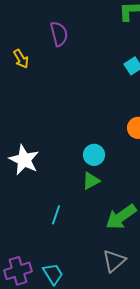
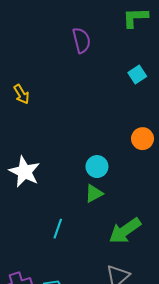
purple semicircle: (59, 34) -> (81, 40), moved
yellow arrow: (21, 59) -> (21, 94), moved

